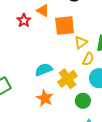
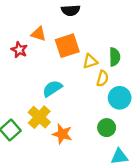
yellow triangle: (81, 43) -> (90, 61), turned 32
cyan semicircle: (44, 70) -> (52, 89), moved
yellow cross: (67, 79) -> (39, 117), moved

